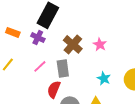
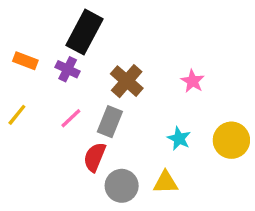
pink star: (100, 44) -> (193, 81), moved
gray rectangle: (63, 68) -> (110, 122), turned 30

